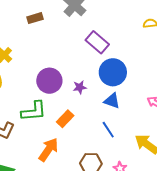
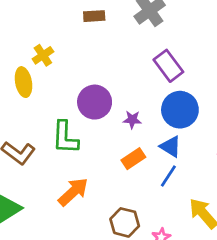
green L-shape: (34, 111) -> (65, 137), turned 84
orange rectangle: (65, 119) -> (133, 159), moved
blue line: (108, 130) -> (168, 176), moved, turned 54

